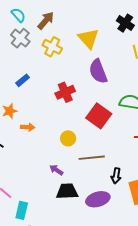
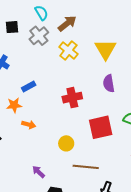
purple semicircle: (98, 71) -> (109, 83), size x0.7
blue rectangle: (23, 80) -> (29, 87), moved
red square: (99, 116) -> (101, 127), turned 30
purple arrow: (56, 170) -> (39, 172), moved

